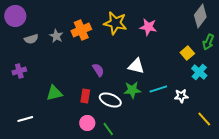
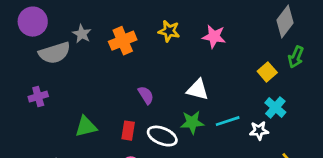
yellow star: (115, 23) -> (169, 31), size x0.7
gray star: (56, 36) -> (82, 34), moved
gray semicircle: (31, 39) -> (55, 53), size x1.6
cyan cross: (199, 72) -> (275, 107), moved

